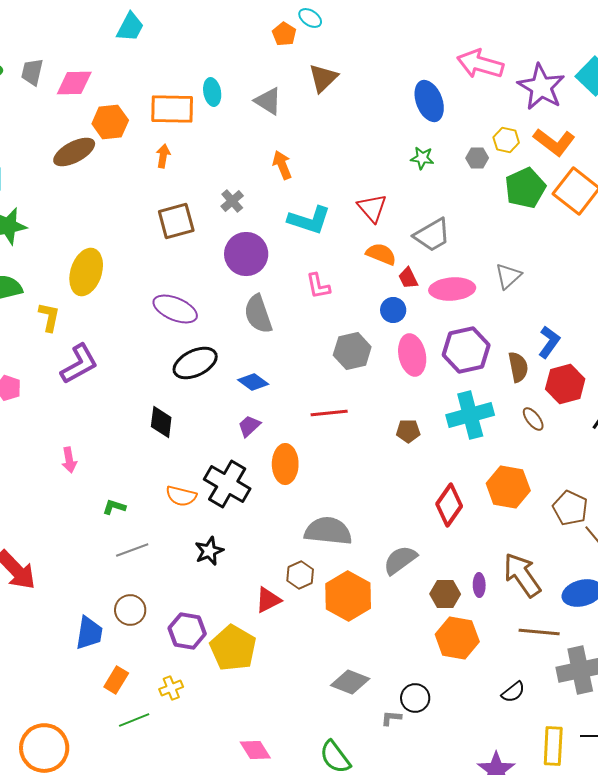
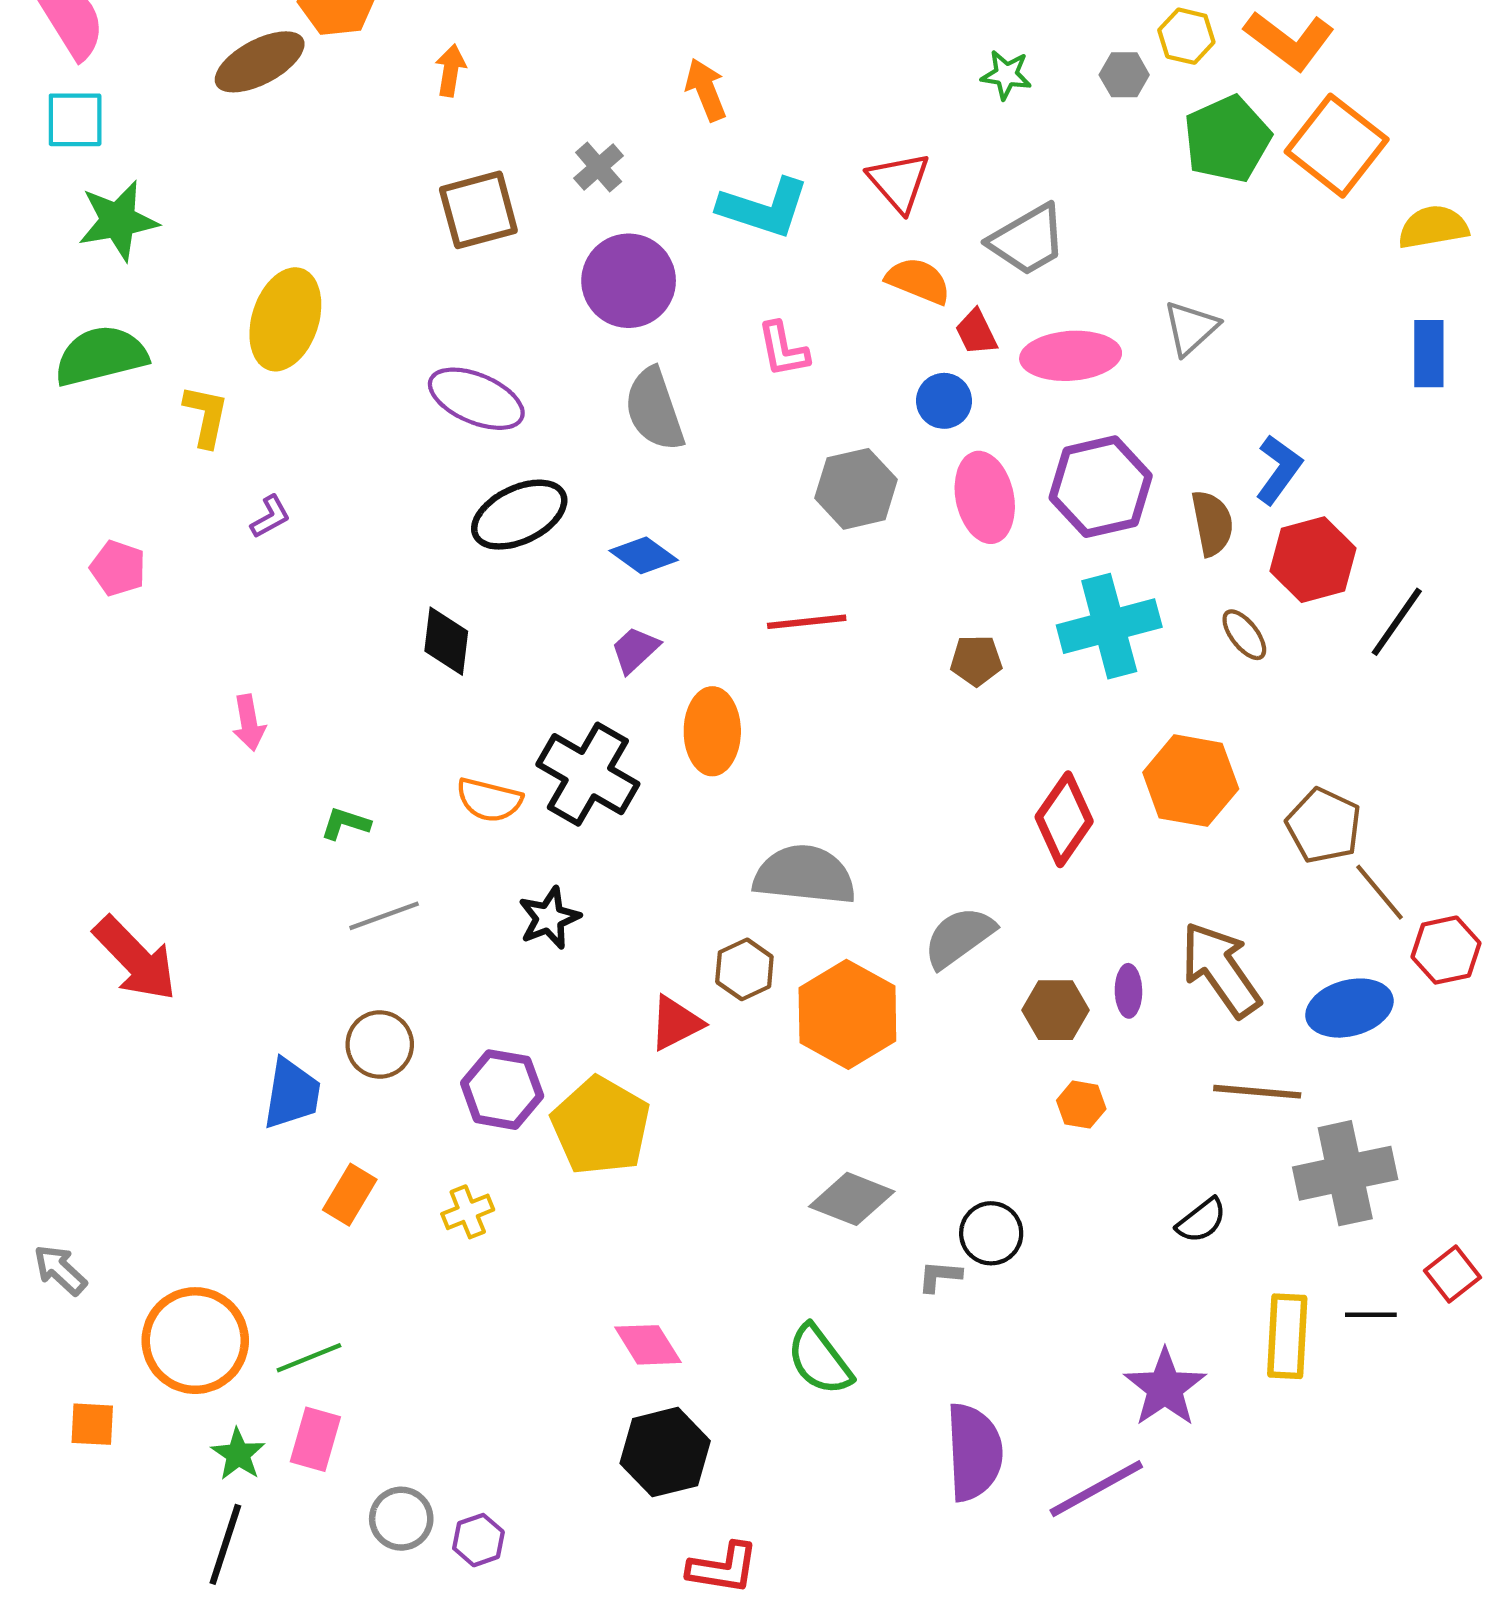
purple L-shape: (79, 364) -> (270, 517), size x0.5
orange hexagon: (457, 638) -> (1081, 1105), size x0.5
green line: (134, 720) -> (309, 1358), moved

